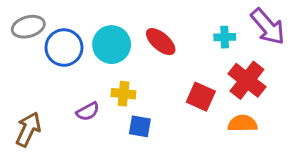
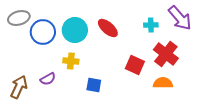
yellow cross: (123, 94) -> (71, 61), moved
purple semicircle: (88, 111) -> (48, 79), moved

